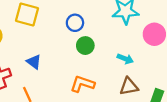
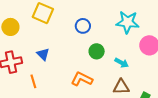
green circle: (85, 46) -> (97, 51), moved

